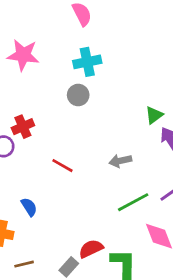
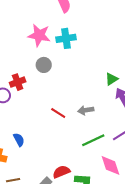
pink star: (23, 55) -> (39, 35), moved
gray circle: (78, 95) -> (44, 65), moved
red line: (63, 166) -> (58, 113), moved

